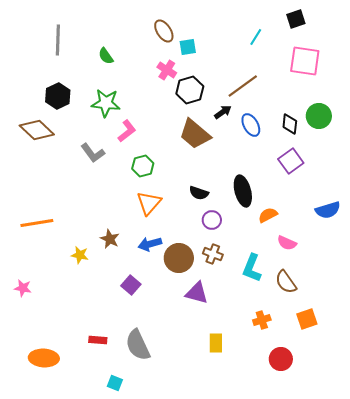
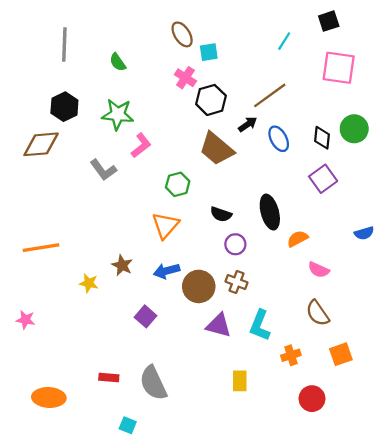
brown diamond: (37, 130) -> (41, 144), turned -48
green hexagon: (143, 166) -> (178, 184), moved
blue semicircle: (328, 210) -> (364, 233), size x0.7
cyan L-shape: (252, 268) -> (260, 325), moved

